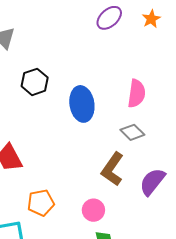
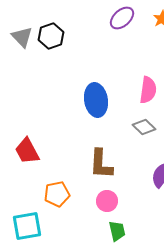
black hexagon: (35, 82) -> (51, 36), moved
brown L-shape: (112, 169) -> (101, 164), moved, turned -32

